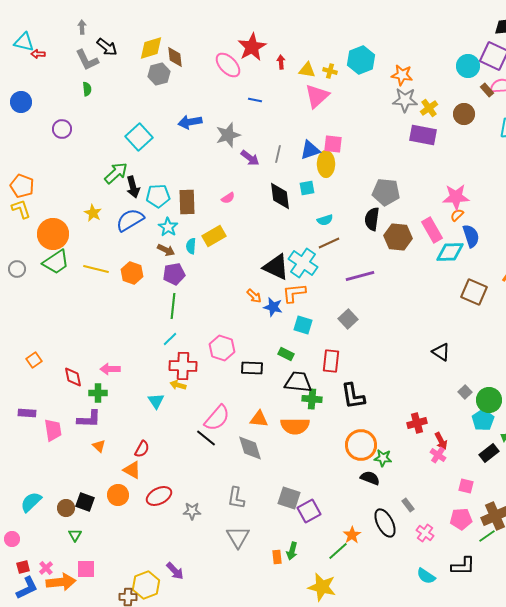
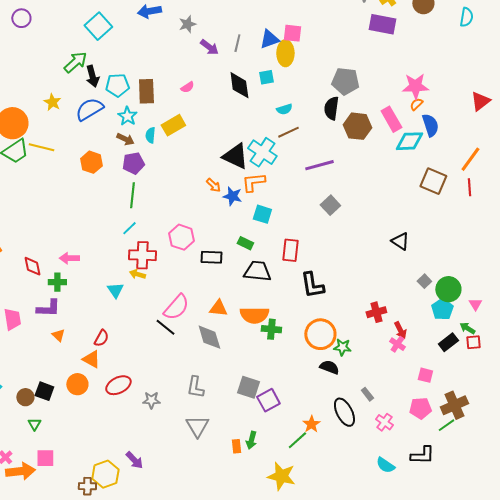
gray star: (228, 135) -> (187, 24), size x0.7
yellow line: (96, 269) -> (41, 147), moved
gray square: (348, 319) -> (330, 205), moved
green cross: (312, 399) -> (271, 329), moved

